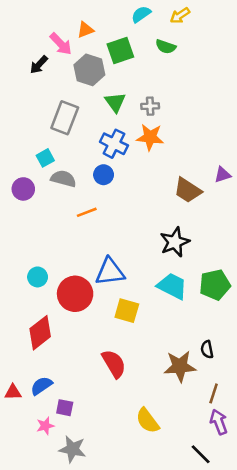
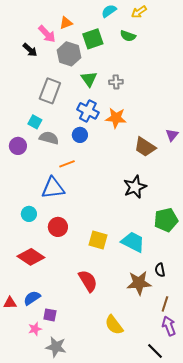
black arrow: (39, 65) -> (30, 50), turned -91
orange star: (150, 137) -> (116, 118), moved
cyan square: (45, 158) -> (35, 122), turned -32
purple triangle: (223, 175) -> (172, 135), turned -32
blue triangle: (110, 272) -> (53, 188), moved
cyan trapezoid: (172, 286) -> (133, 242), moved
red circle: (75, 294) -> (58, 227), size x0.7
red diamond: (40, 333) -> (31, 257), turned 72

